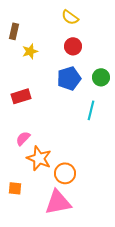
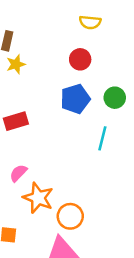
yellow semicircle: (70, 17) -> (90, 22), moved, turned -30
yellow star: (30, 51) -> (16, 64), moved

